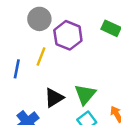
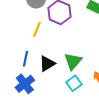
blue line: (17, 69) -> (26, 59), moved

